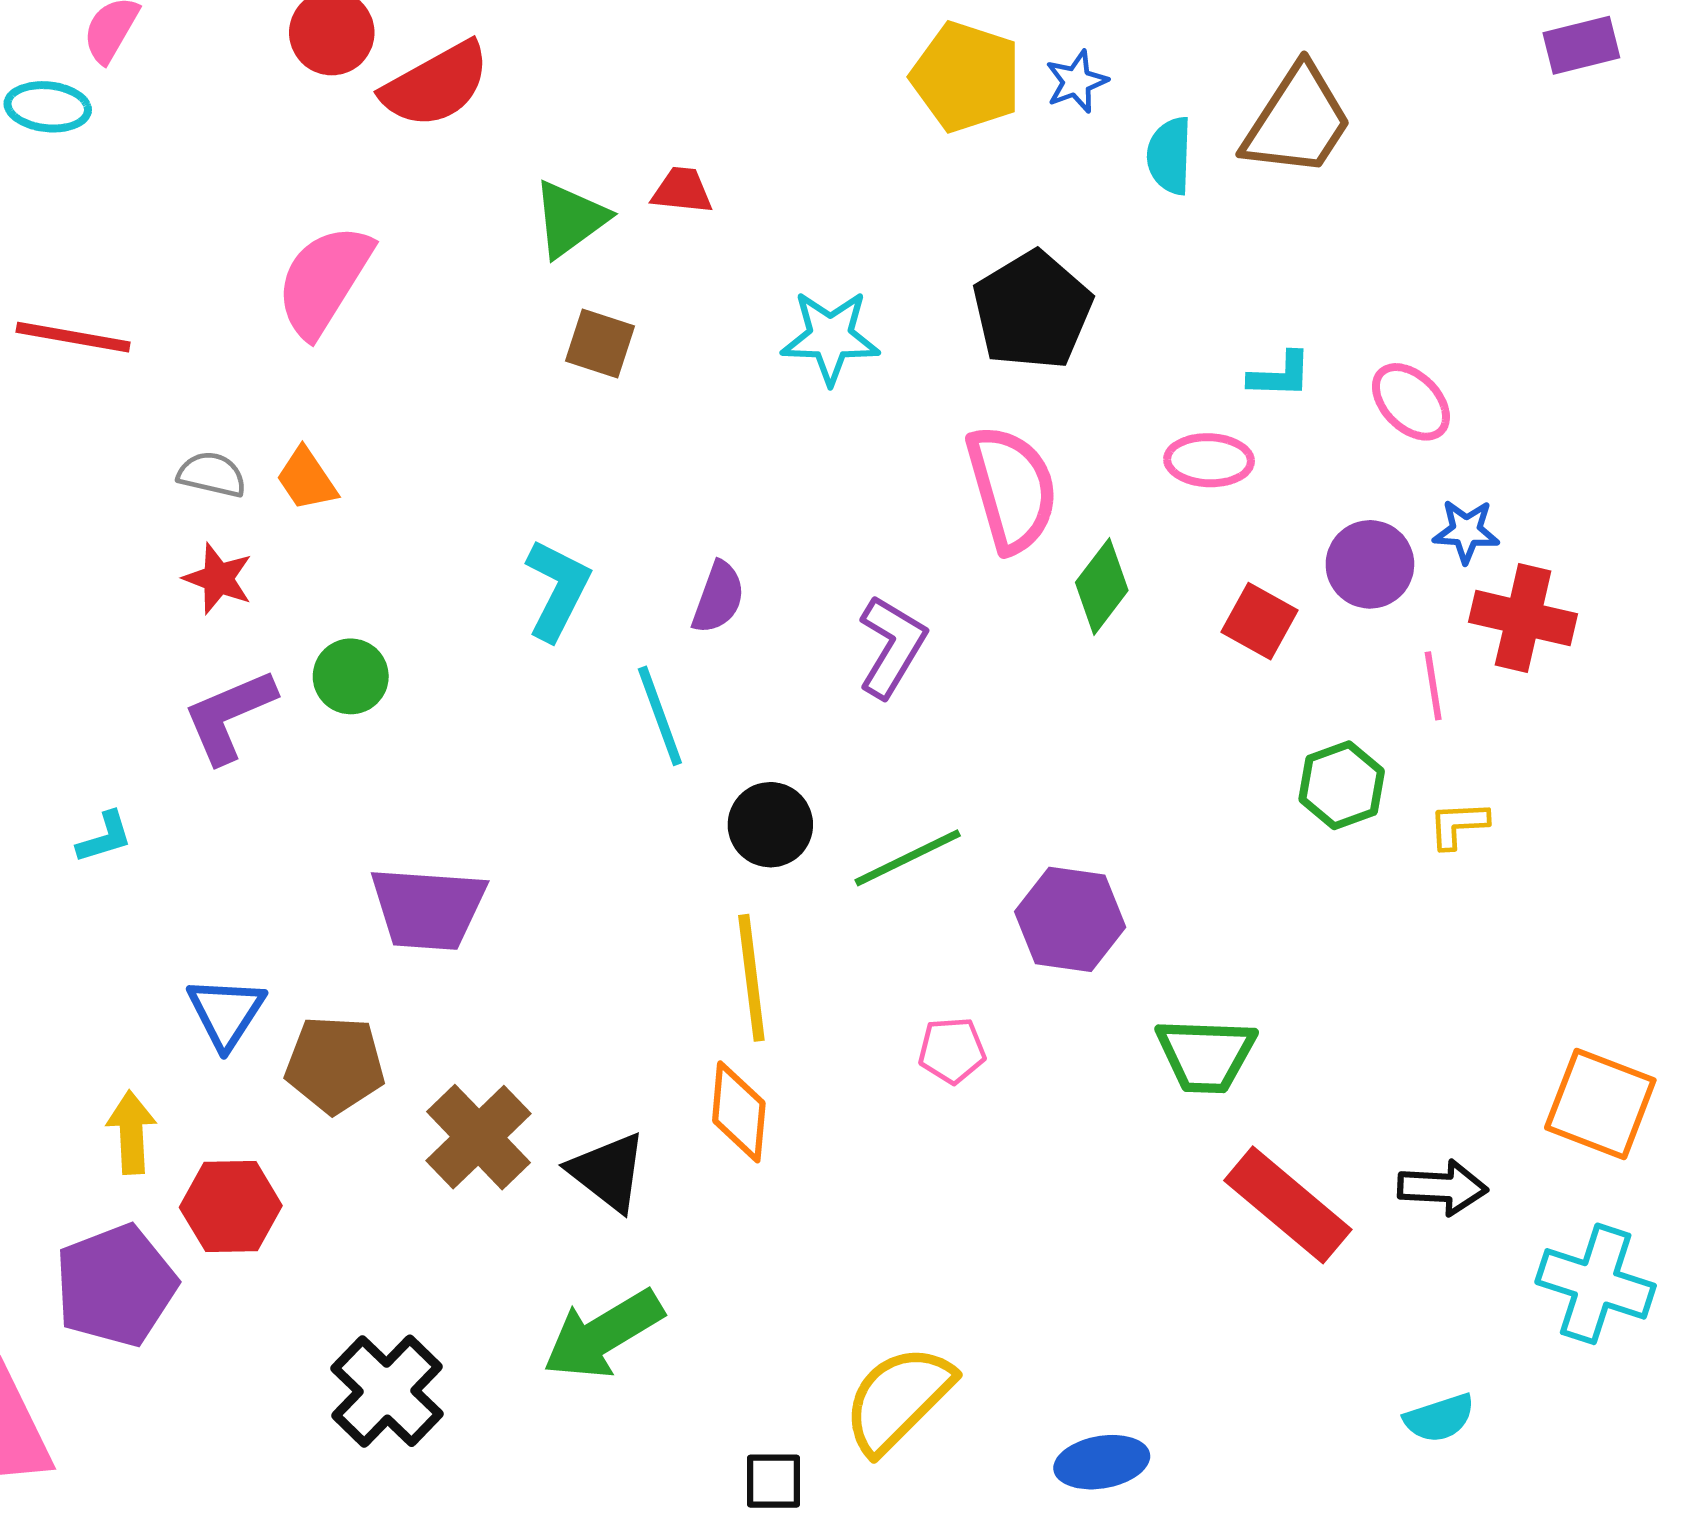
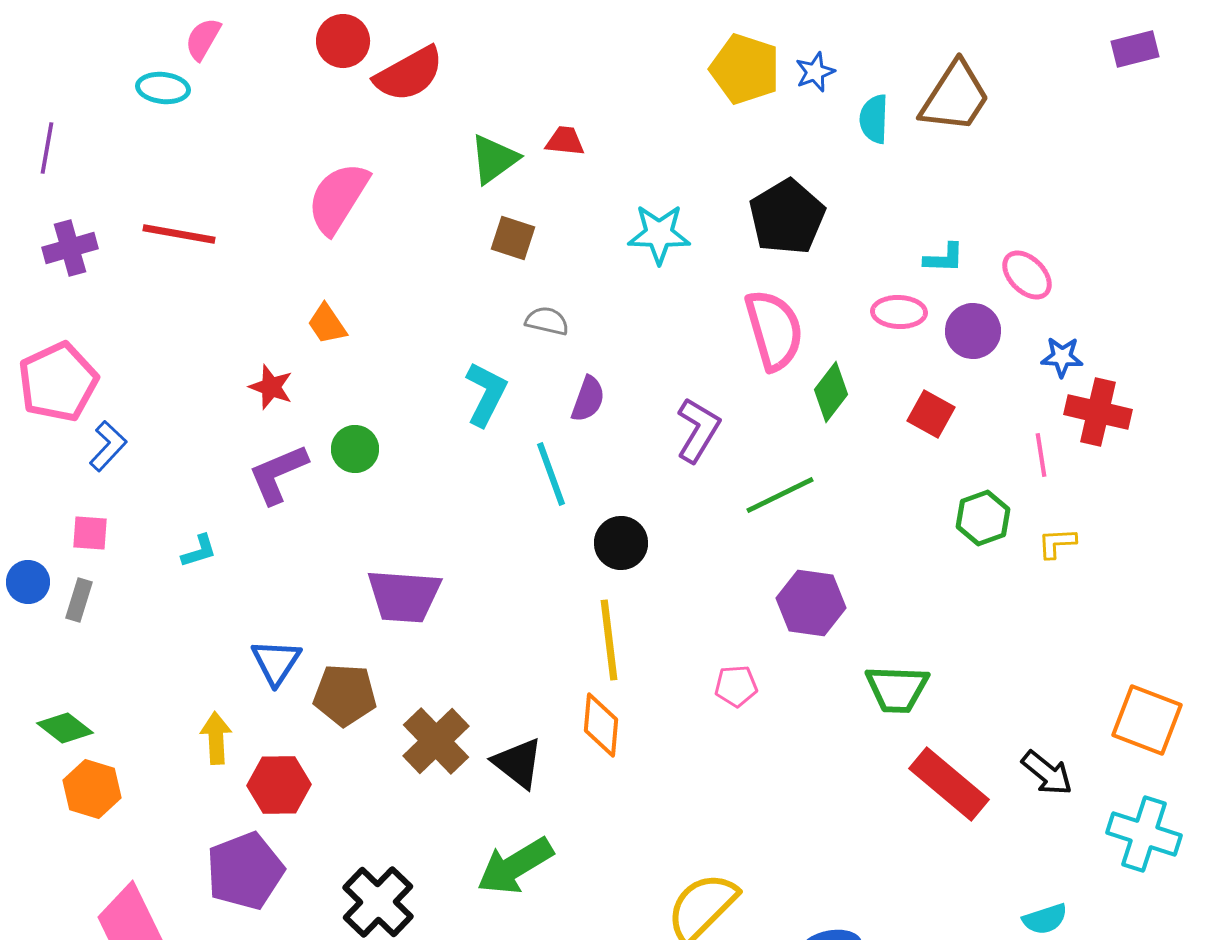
gray semicircle: (212, 474) -> (547, 321), moved
purple circle: (1370, 564) -> (973, 331), moved
green line: (908, 858) -> (780, 495), moved
black arrow: (1443, 1188) -> (1047, 773), turned 36
purple pentagon: (116, 1285) -> (245, 871), moved

